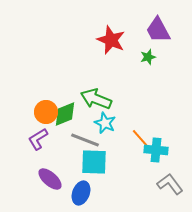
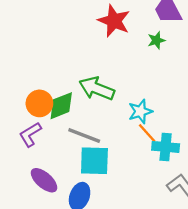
cyan star: (105, 123) -> (140, 111), moved, turned 30

